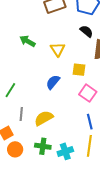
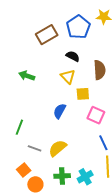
black semicircle: (86, 31) -> (73, 56), moved
yellow triangle: (58, 49) -> (68, 77), moved
gray line: (21, 114) -> (35, 148), turned -64

